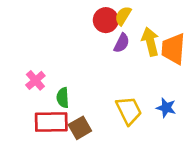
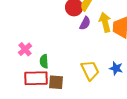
brown square: (80, 128) -> (56, 82), turned 35

